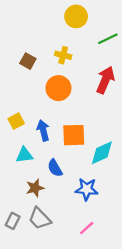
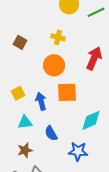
green line: (108, 39) -> (96, 12), moved
brown square: (28, 61) -> (20, 42), moved
orange square: (74, 135) -> (67, 92), moved
brown star: (35, 188) -> (25, 150), moved

